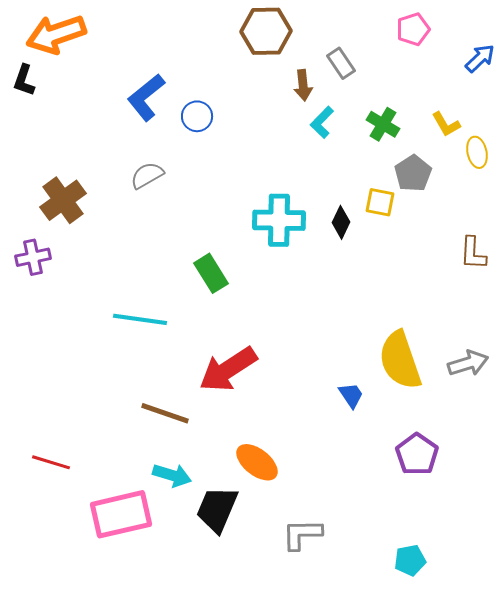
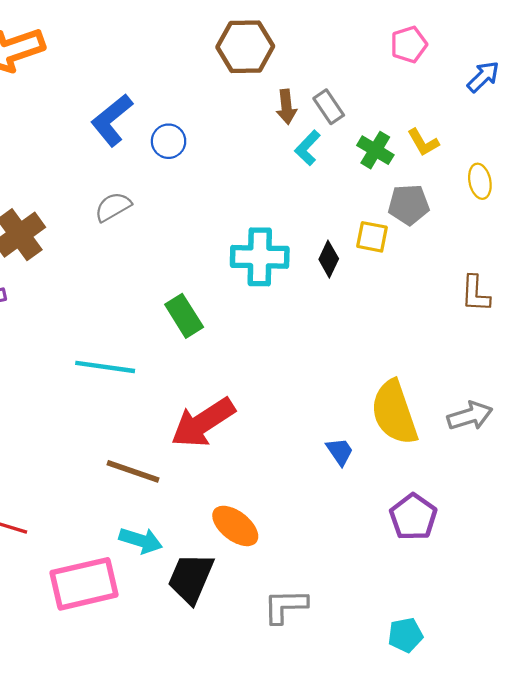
gray rectangle: (341, 63) -> (329, 107), moved
yellow L-shape: (446, 124) -> (423, 142), moved
gray pentagon: (413, 173) -> (409, 205), turned 30

